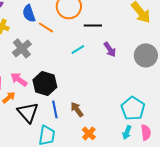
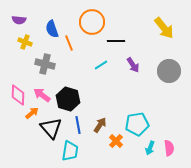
orange line: (46, 27) -> (69, 43), turned 35
gray cross: (22, 48) -> (45, 64), turned -36
cyan pentagon: (133, 108) -> (137, 124), moved, turned 30
brown arrow: (77, 109) -> (100, 125), turned 70
orange cross: (89, 133) -> (116, 141), moved

